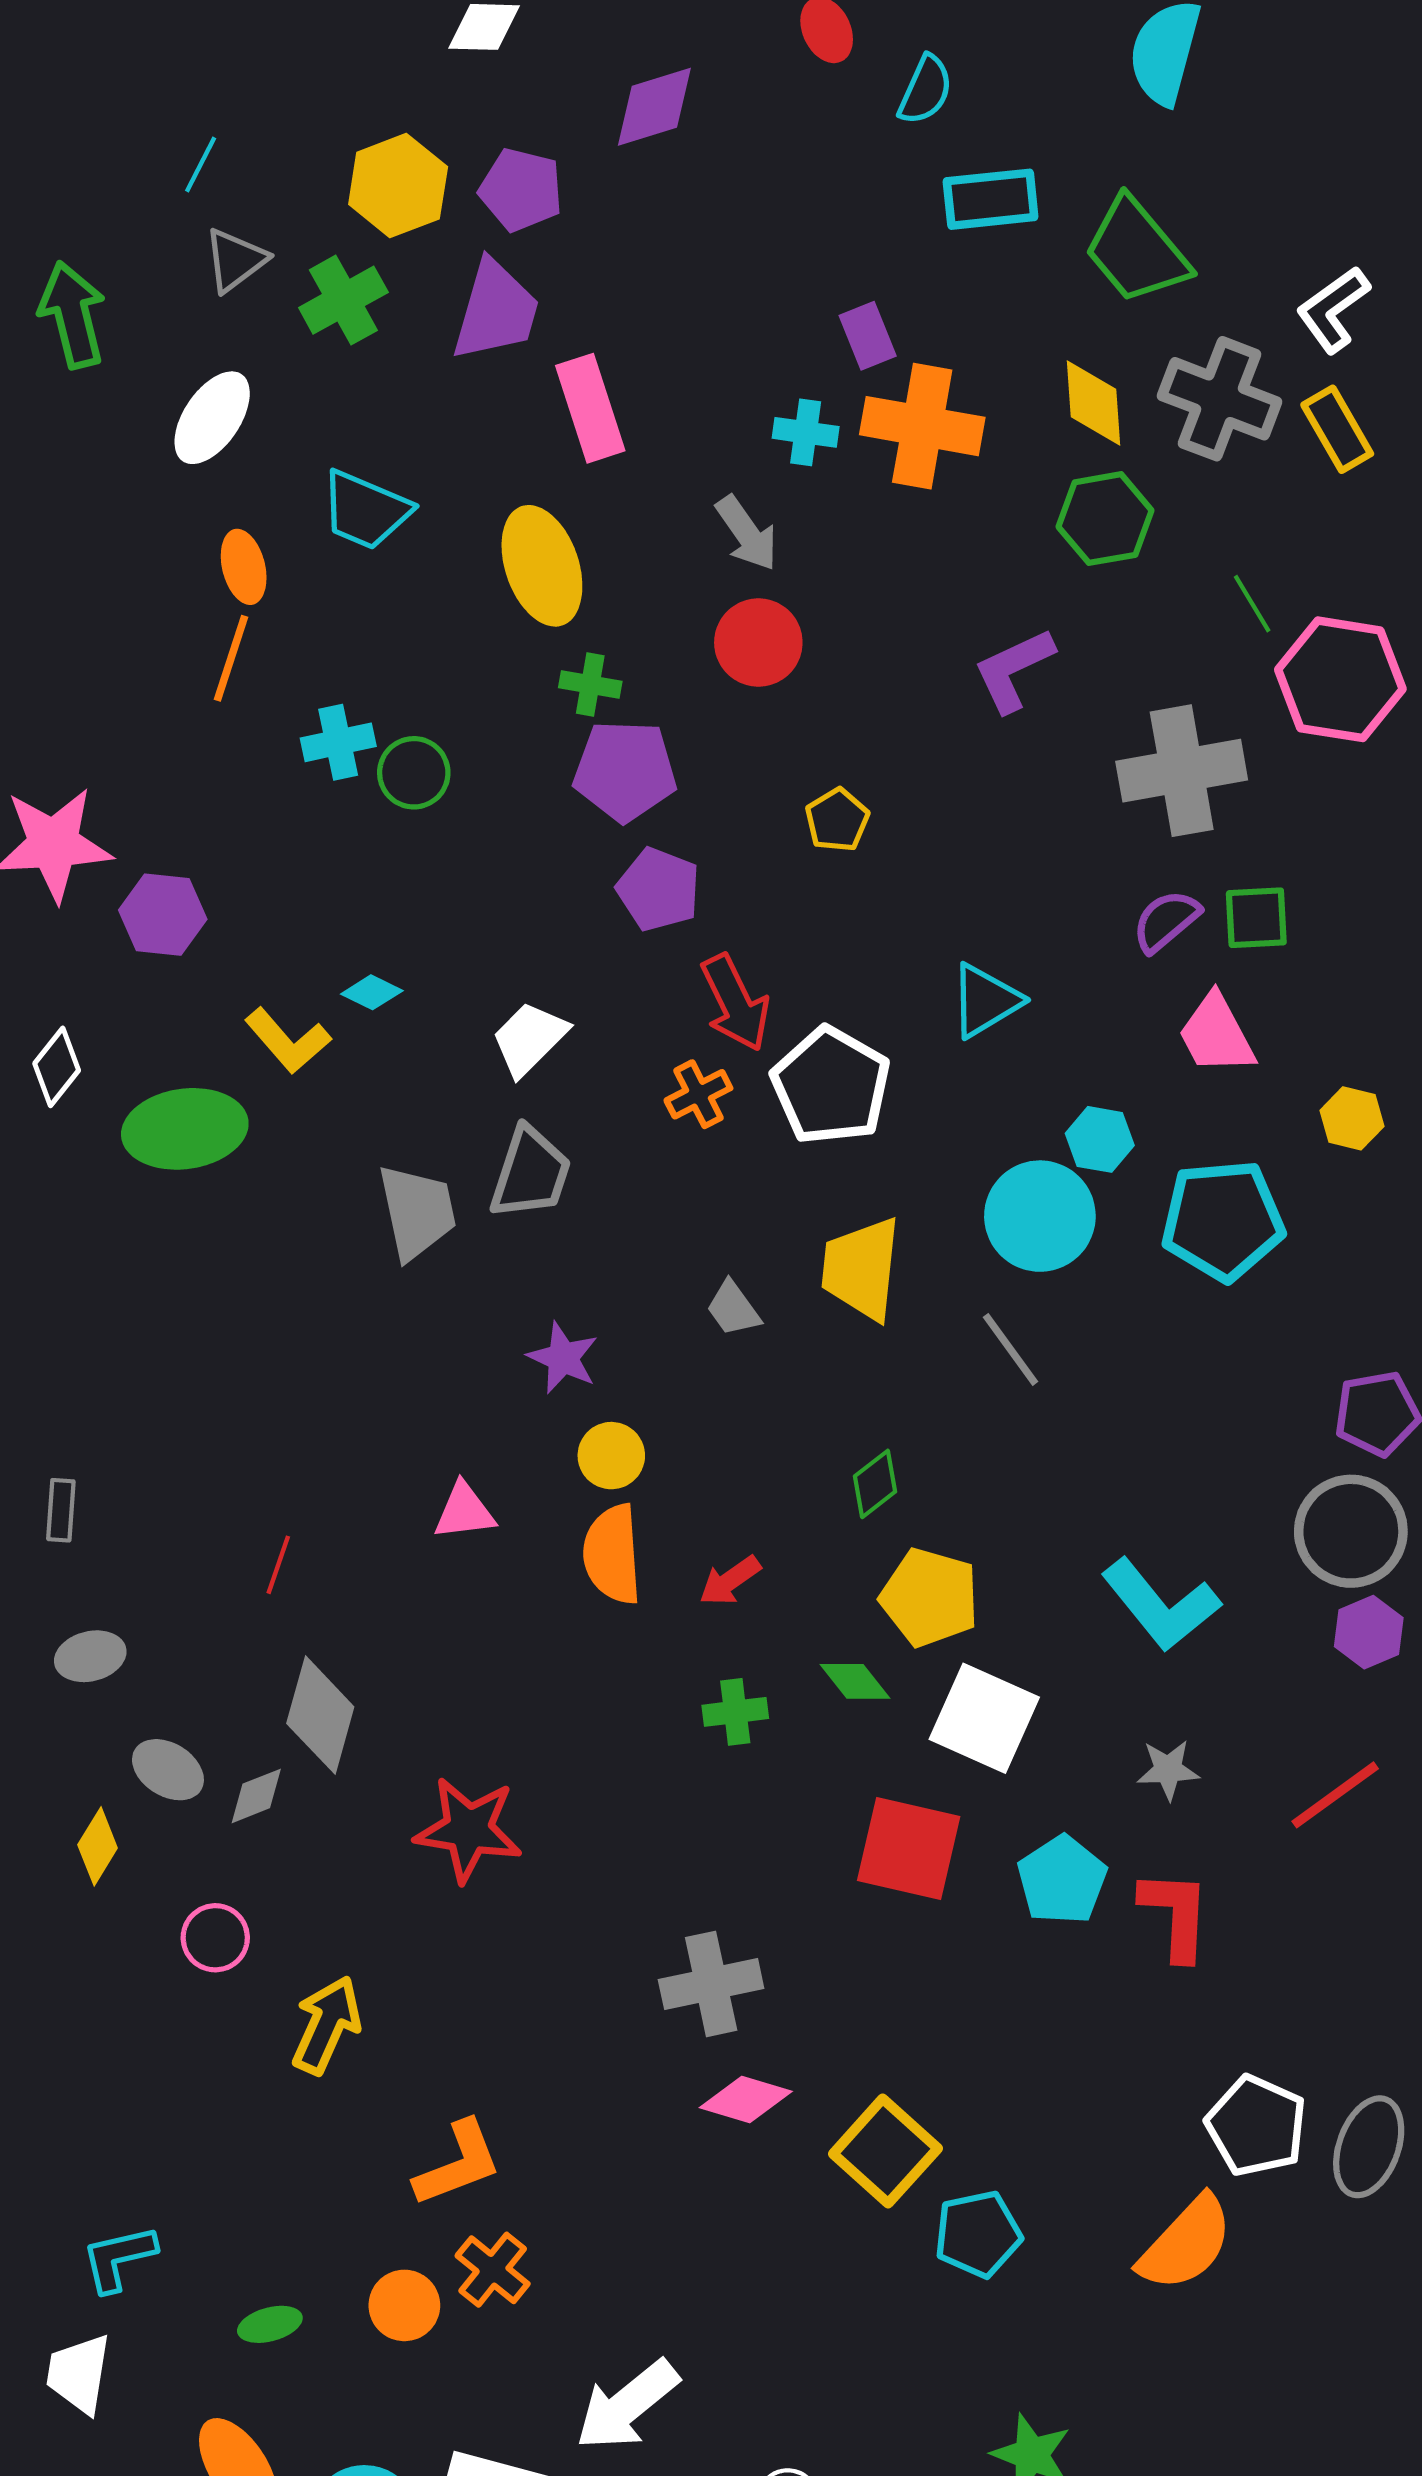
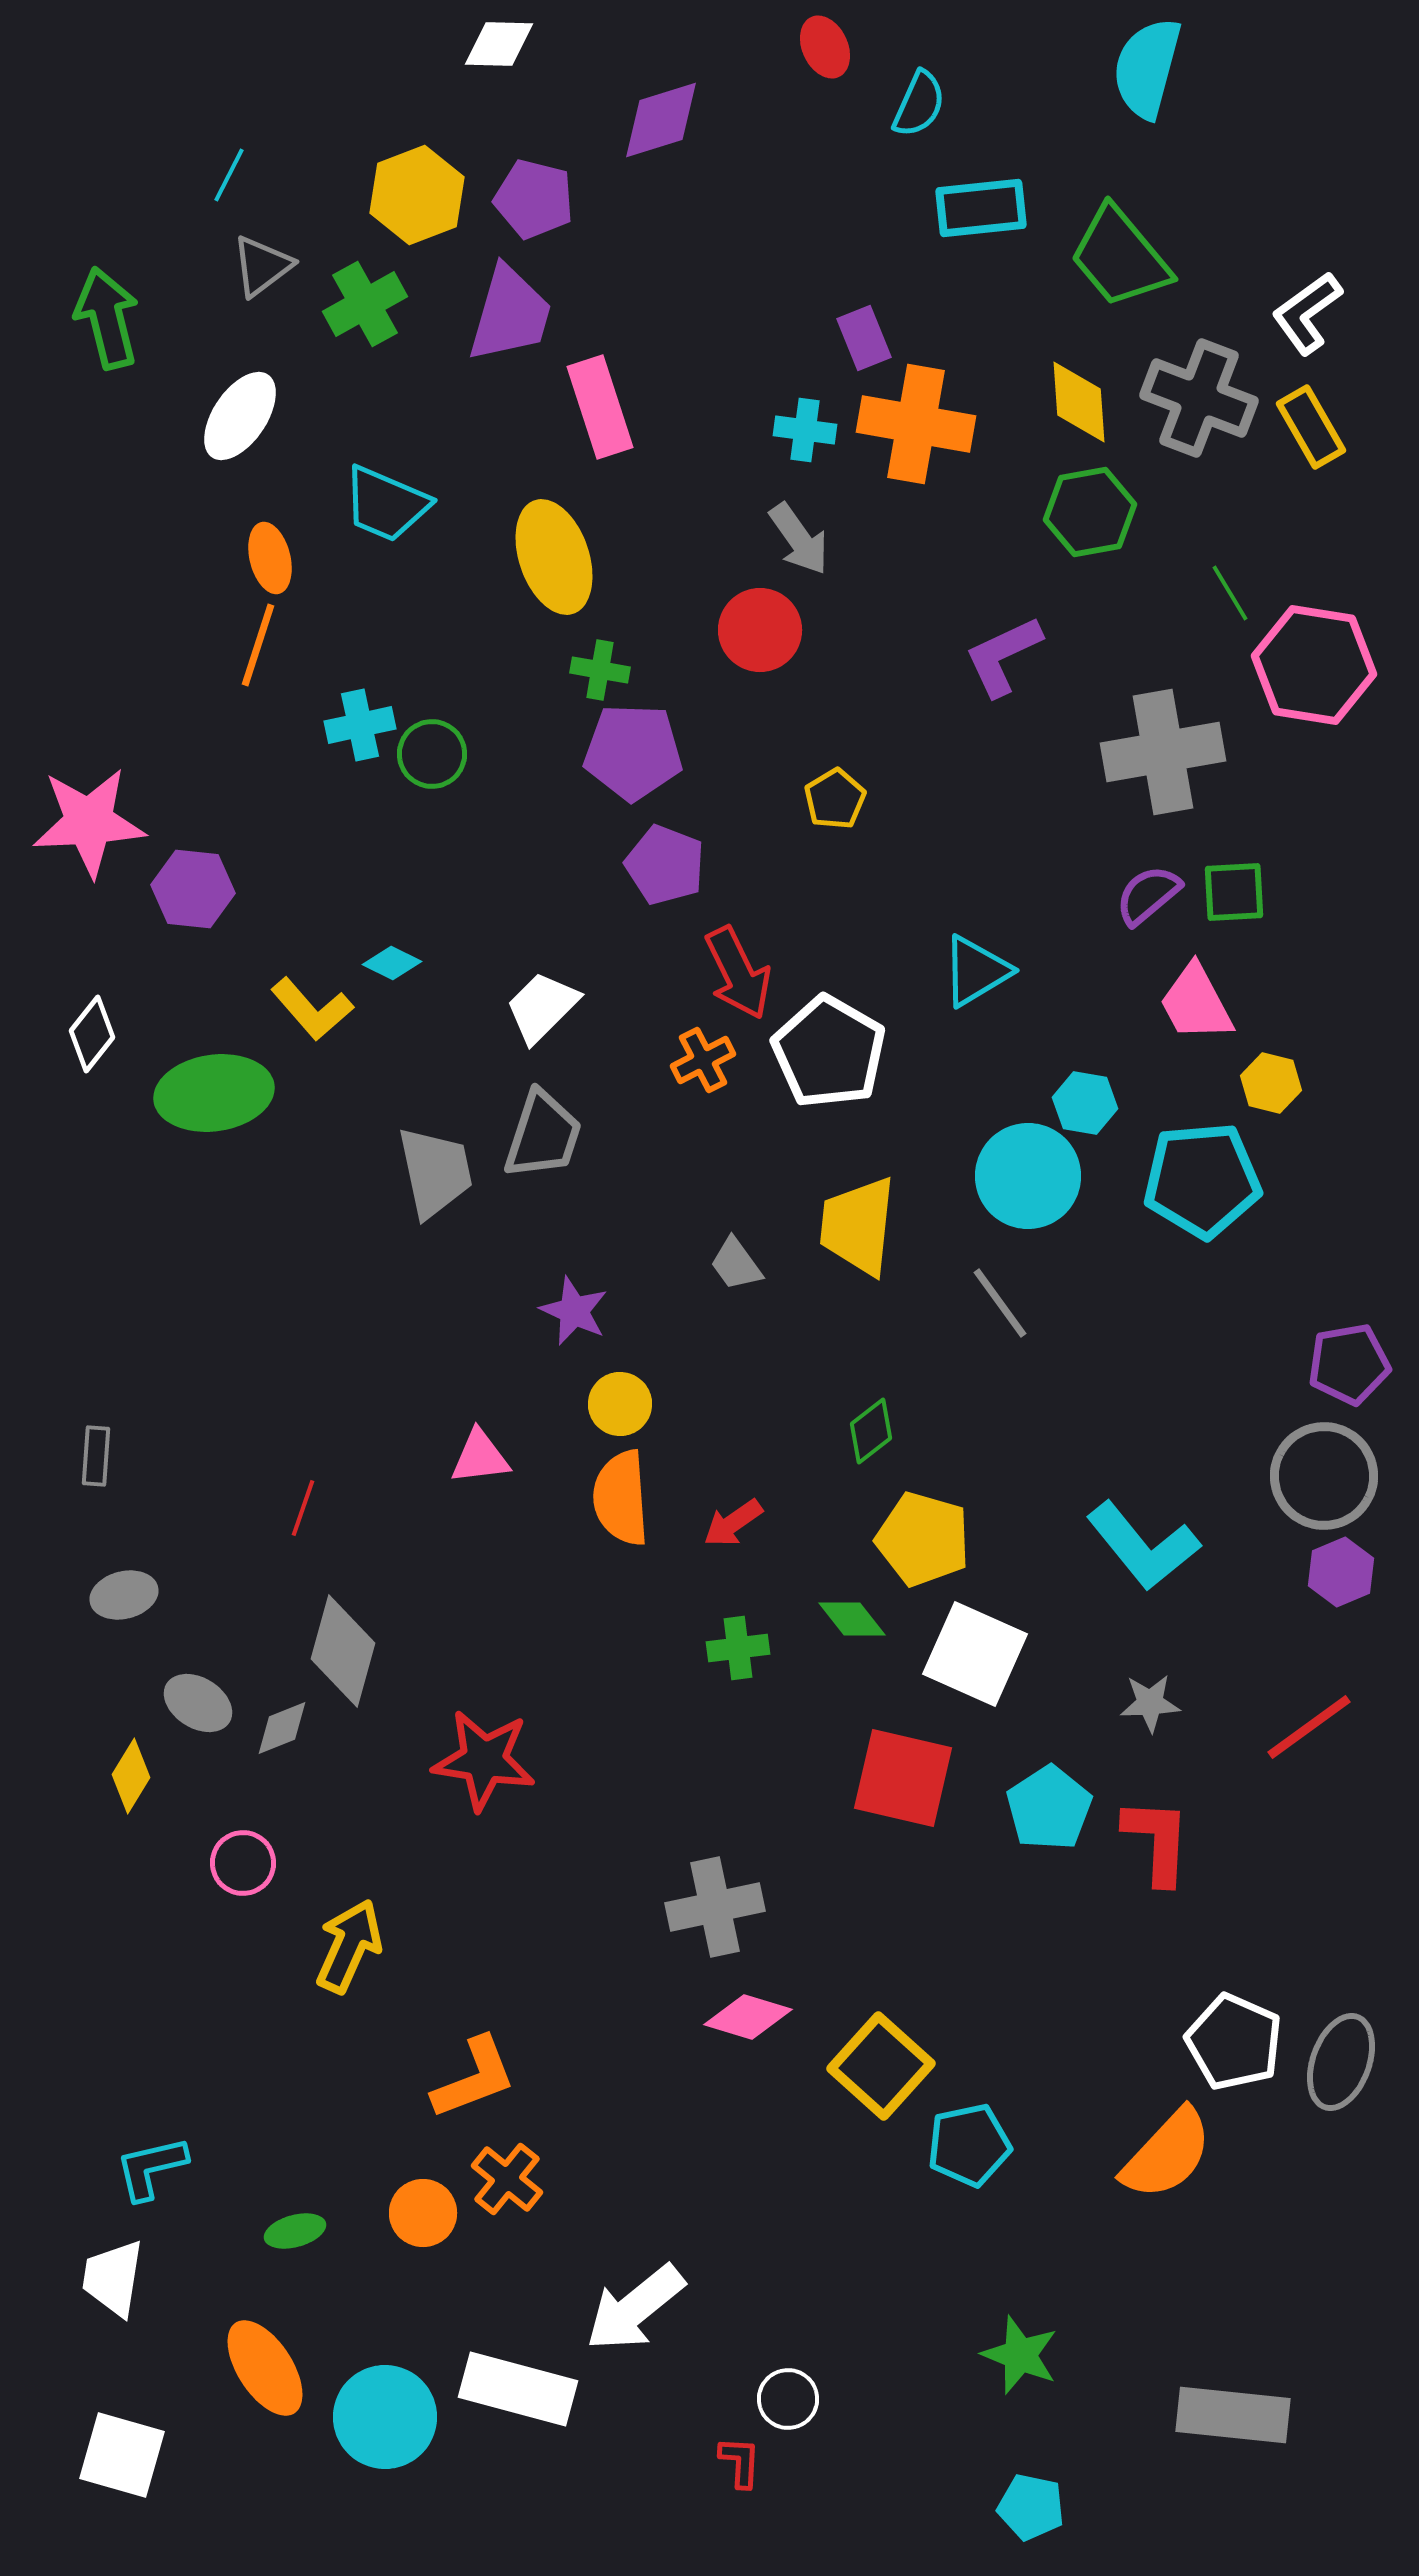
gray arrow: (747, 533) -> (799, 539), moved
yellow hexagon: (1352, 1118) -> (1271, 1083), moved

